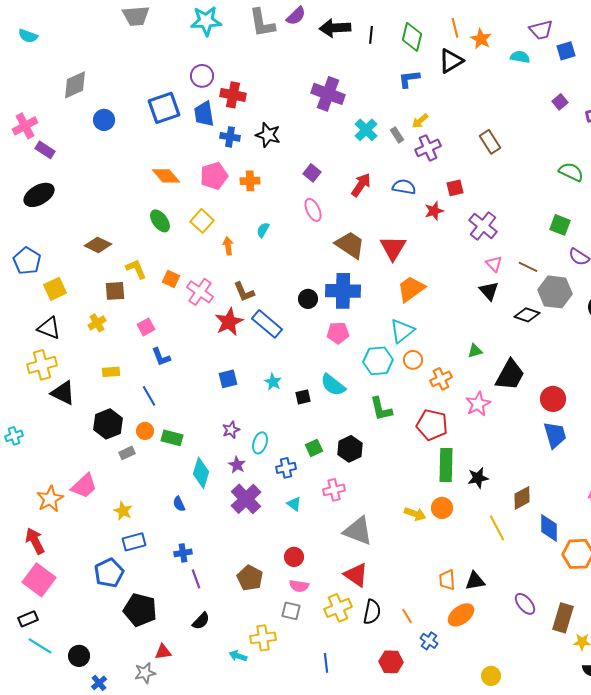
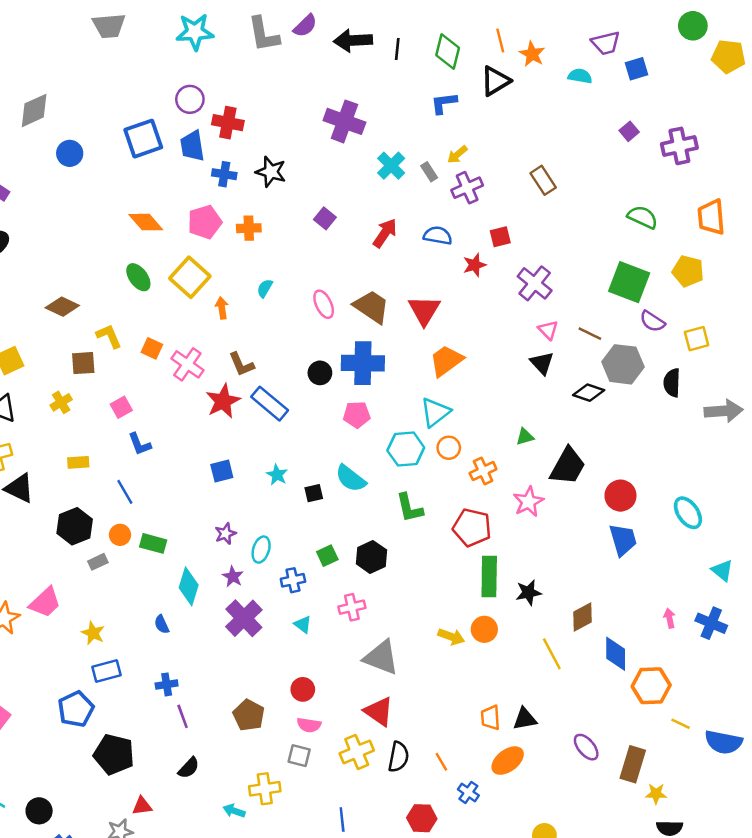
pink ellipse: (313, 210) -> (324, 304), moved
yellow square: (202, 221) -> (190, 277), size x1.4
green square: (560, 225) -> (629, 282), size x1.6

